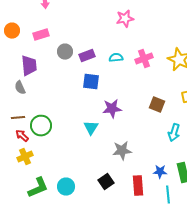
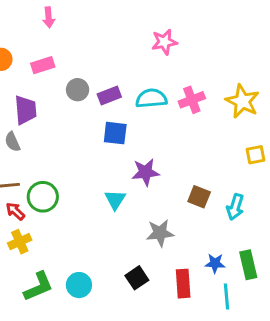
cyan semicircle: (116, 58) -> (151, 98), size x1.5
brown square: (157, 105) -> (199, 197), moved

